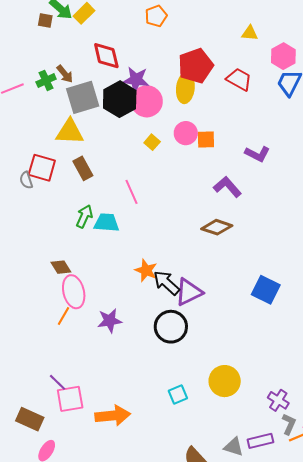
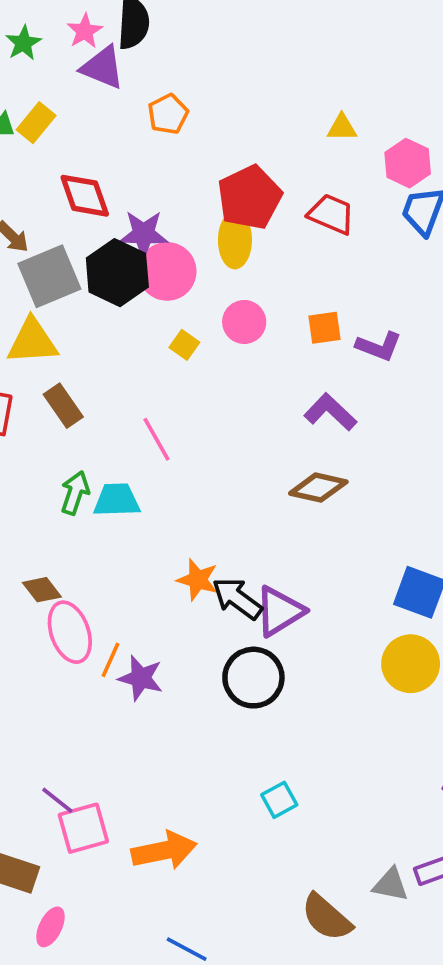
orange square: (206, 139) -> (324, 328), moved
orange line: (63, 316) -> (111, 660), moved
purple star: (110, 321) -> (141, 678), turned 30
yellow circle: (225, 381) -> (411, 664), moved

